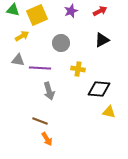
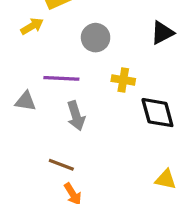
gray triangle: (18, 60) -> (25, 101), moved
black diamond: (99, 89) -> (157, 113), turned 70
yellow triangle: (109, 112) -> (166, 179), moved

